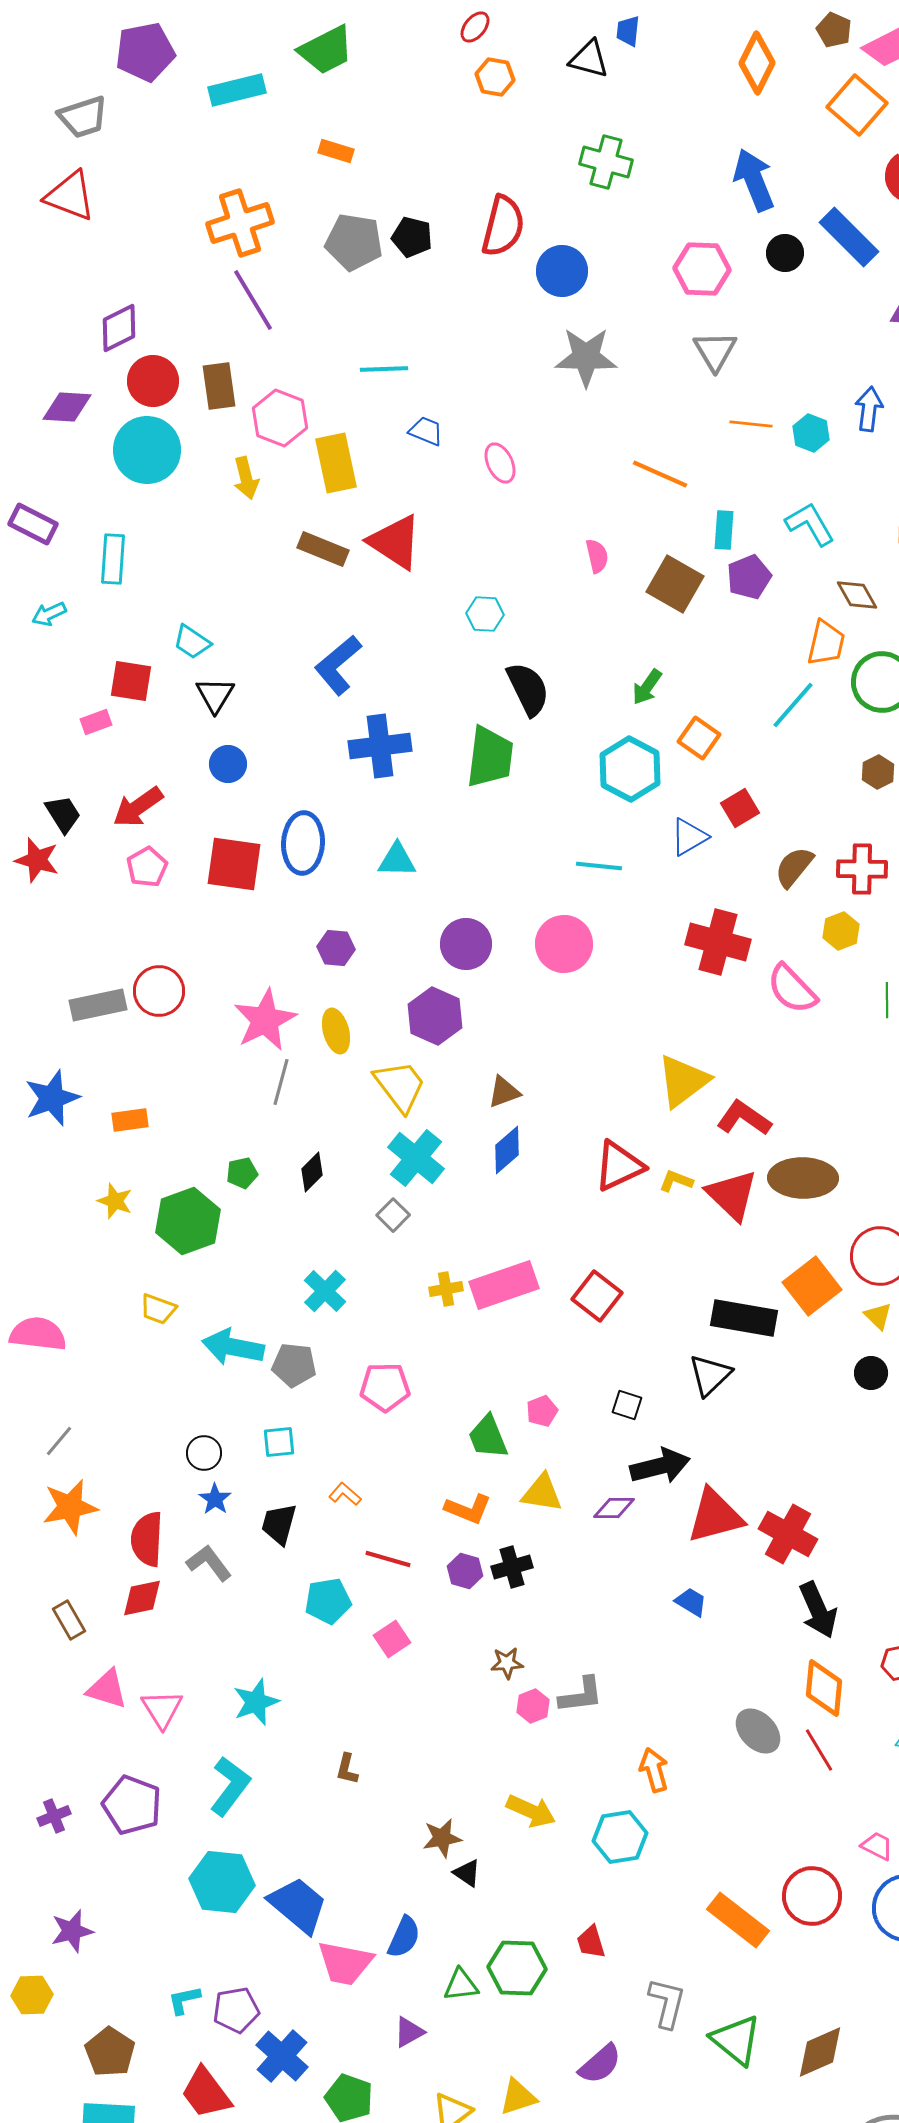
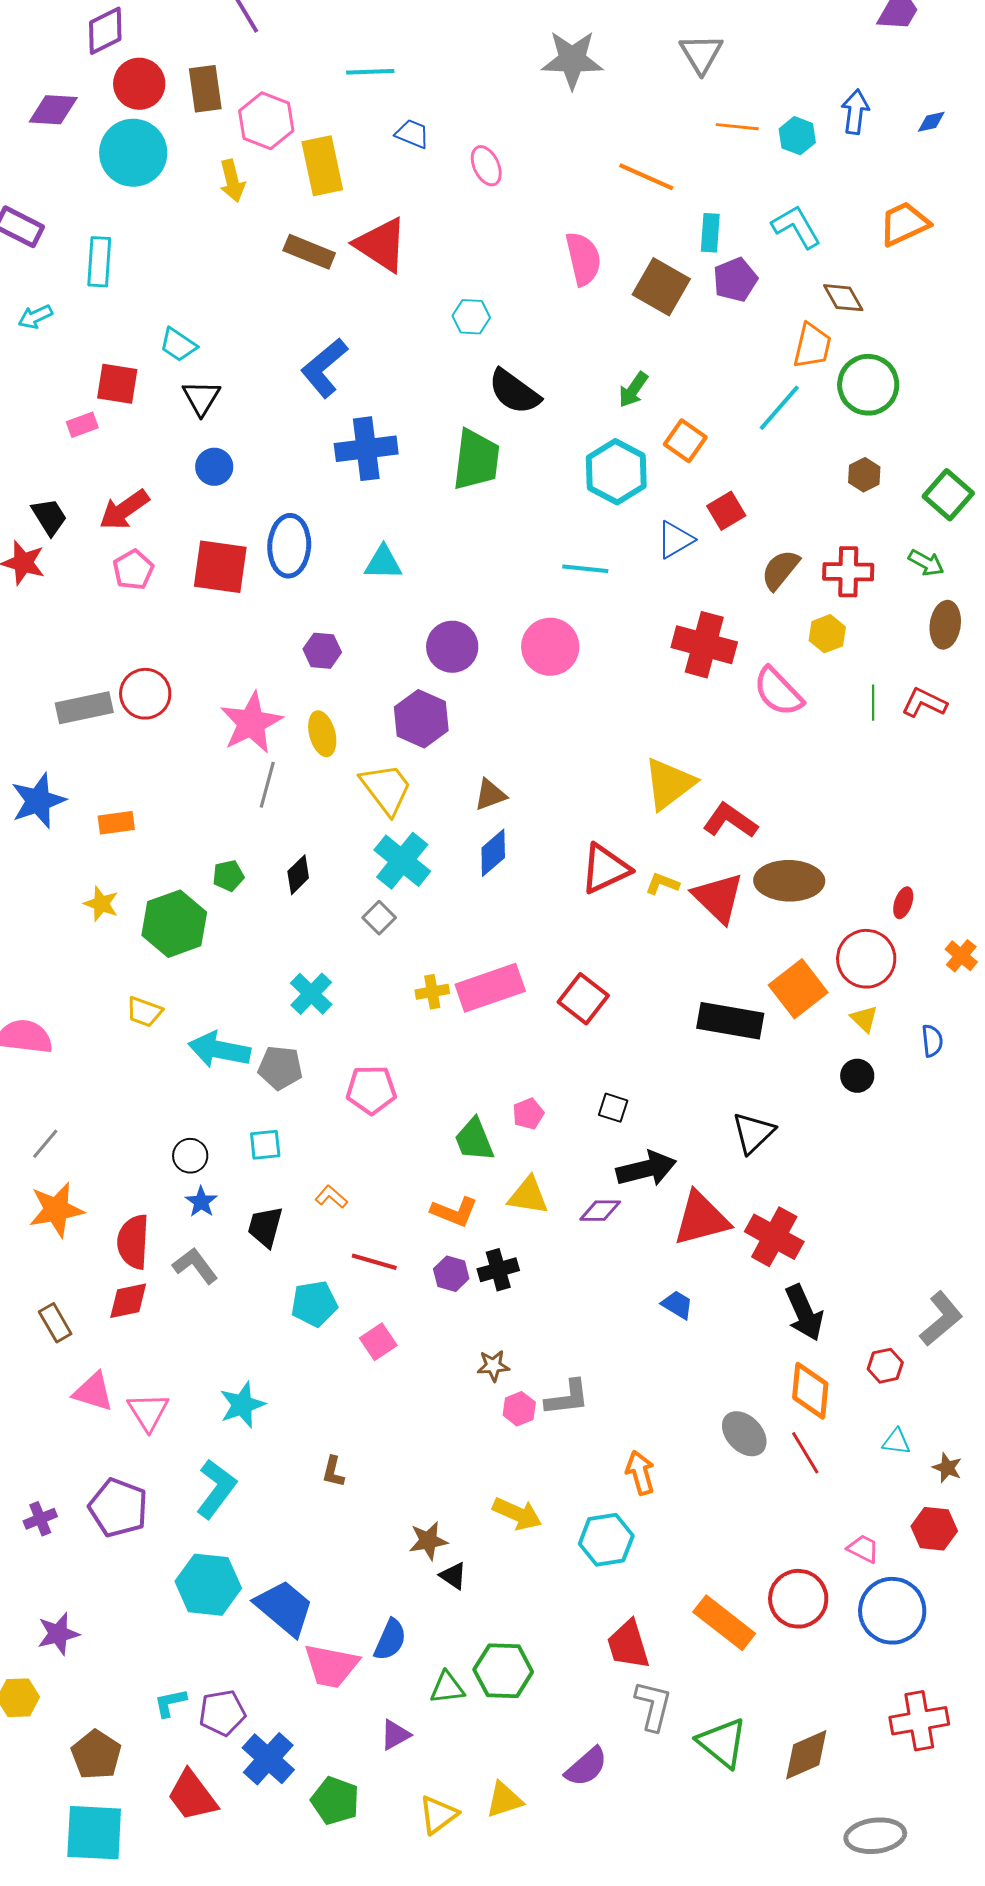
pink semicircle: (597, 556) -> (583, 259), size x1.6
black semicircle: (528, 689) -> (514, 392), turned 152
black triangle: (710, 1375) -> (753, 1133), moved
red trapezoid: (591, 1942) -> (628, 1645), moved, size x1.5

